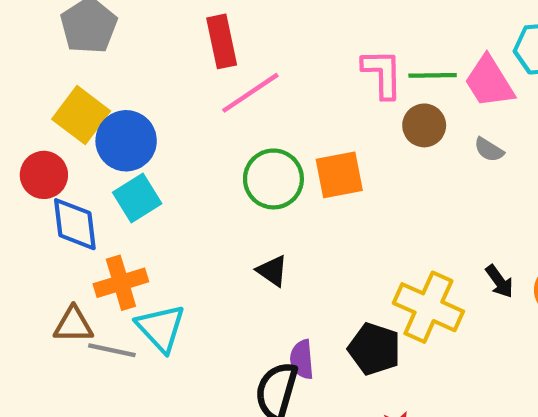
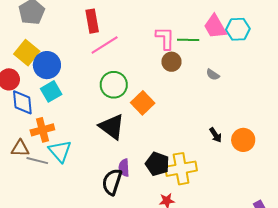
pink trapezoid: (489, 82) -> (215, 27), moved
brown circle: (424, 125) -> (171, 62), moved
orange square: (339, 175) -> (143, 103), moved, turned -35
black triangle: (272, 271) -> (112, 127), size x1.8
yellow cross: (428, 307) -> (181, 169), moved, turned -36

